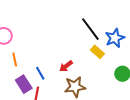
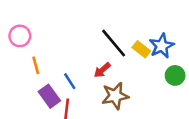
black line: (90, 29) -> (114, 43), moved
blue star: (115, 38) -> (162, 46), moved

